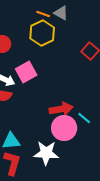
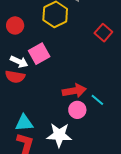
pink circle: (64, 128) -> (77, 110), size x0.7

